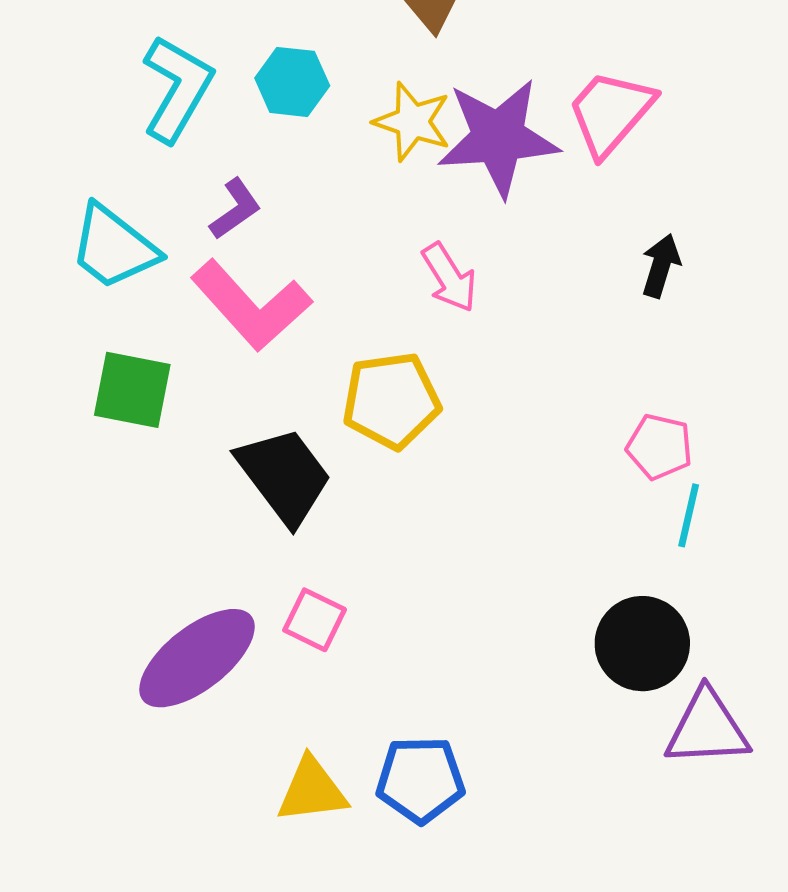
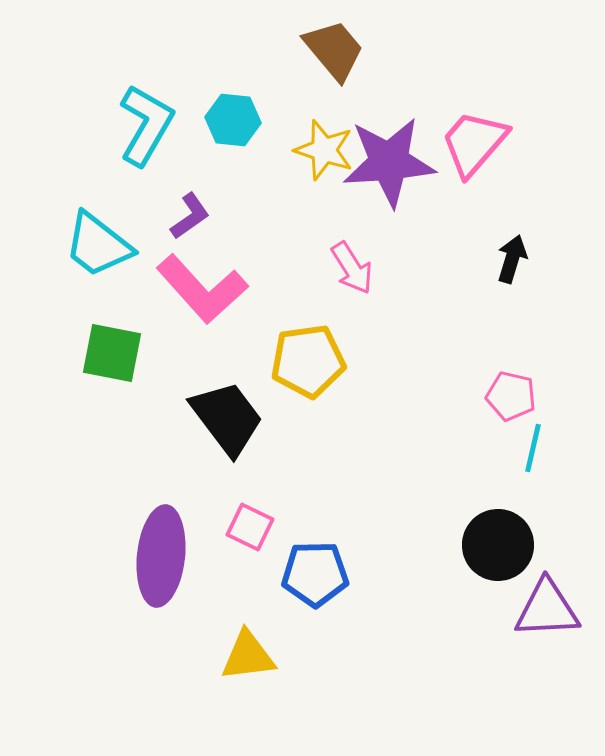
purple ellipse: (197, 658) -> (161, 556), turned -46
blue pentagon: (420, 780) -> (315, 574), moved

